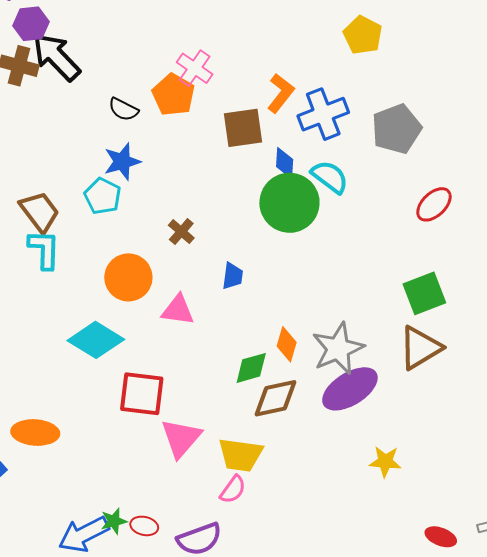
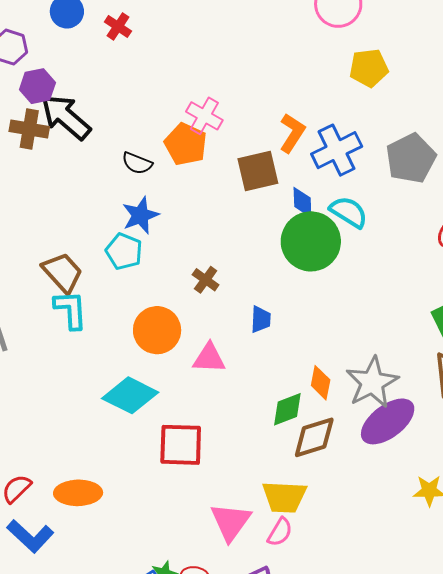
yellow pentagon: (363, 35) -> (369, 68), turned -30
pink triangle: (181, 438) -> (231, 522), moved

